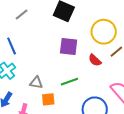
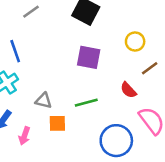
yellow circle: (104, 32) -> (135, 42), size x0.6
red semicircle: (95, 60) -> (128, 90), moved

